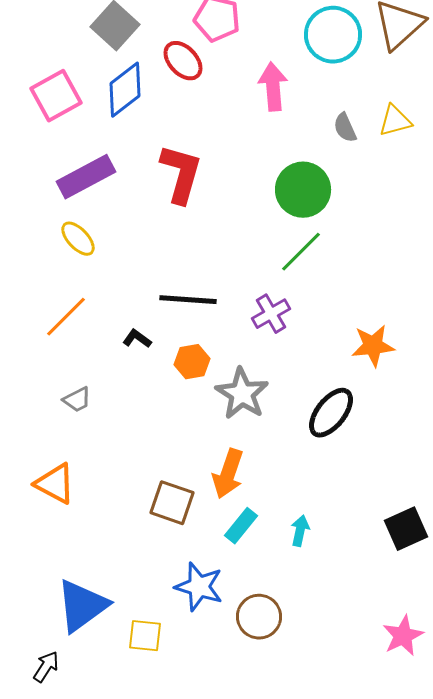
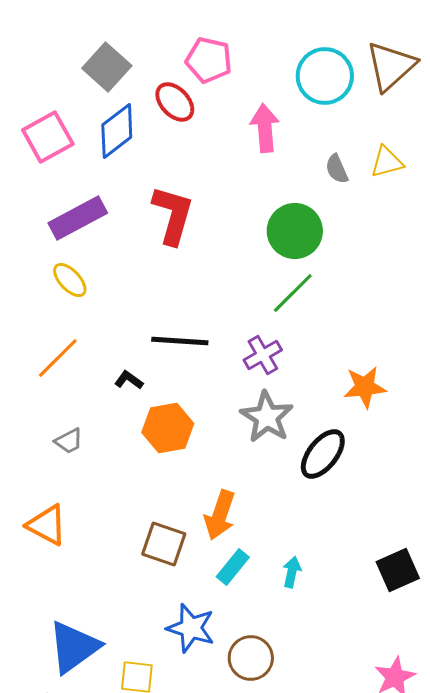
orange hexagon: (192, 362) -> (168, 428), moved, size x1.4
gray star: (242, 394) -> (267, 417), moved

